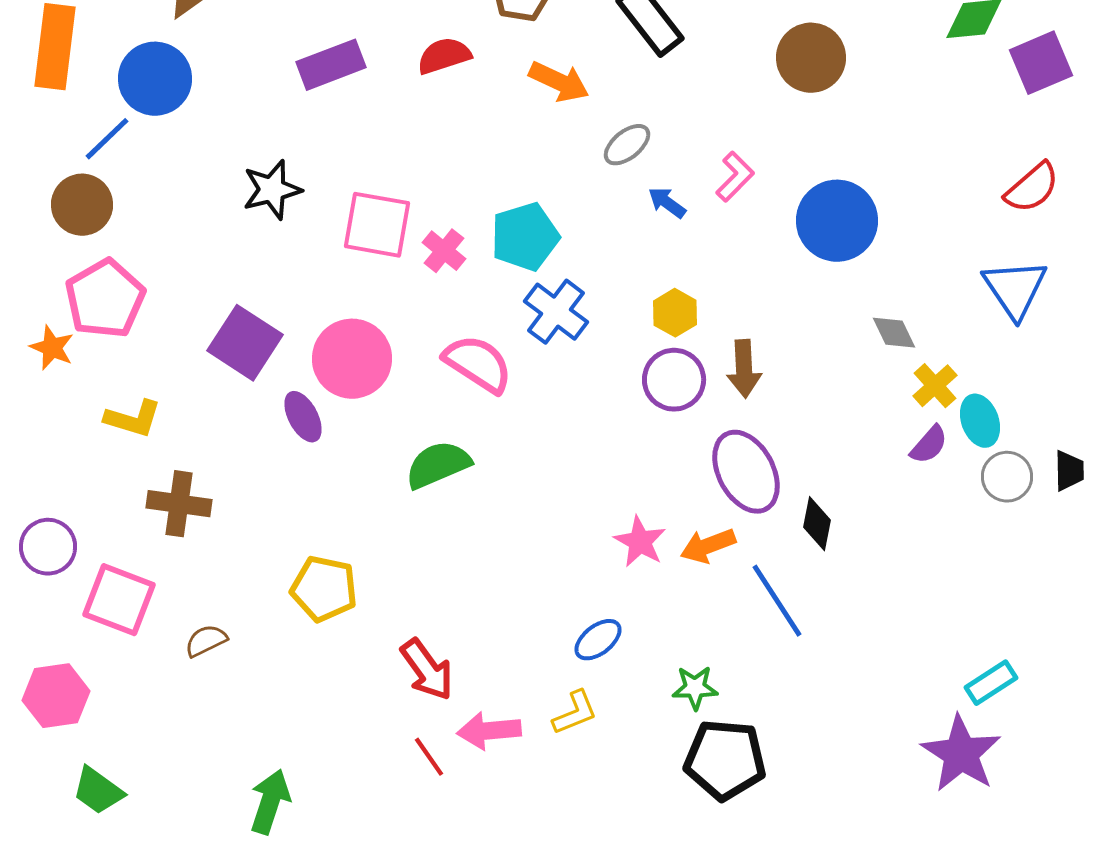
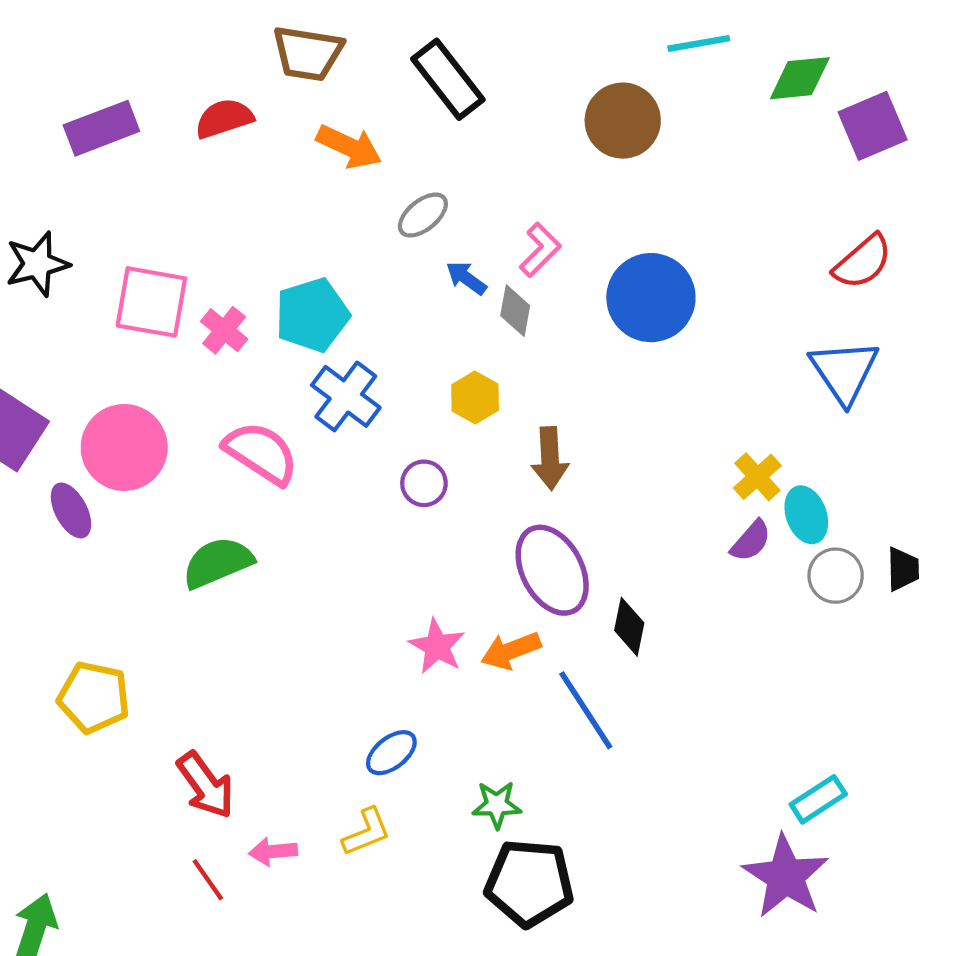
gray diamond: (894, 333) -> (515, 311), moved, turned 36
purple circle: (674, 380) -> (424, 483), moved, size x0.7
pink arrow: (489, 731) -> (273, 851), size x0.7

